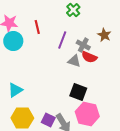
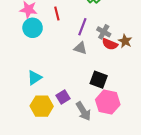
brown star: (104, 35) -> (125, 41), moved
gray triangle: (74, 61) -> (80, 48), moved
purple square: (48, 120) -> (63, 97), moved, turned 32

